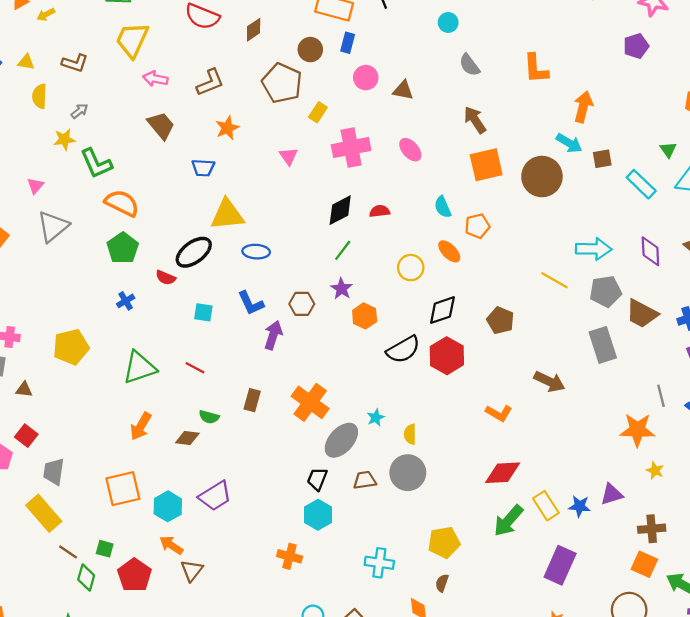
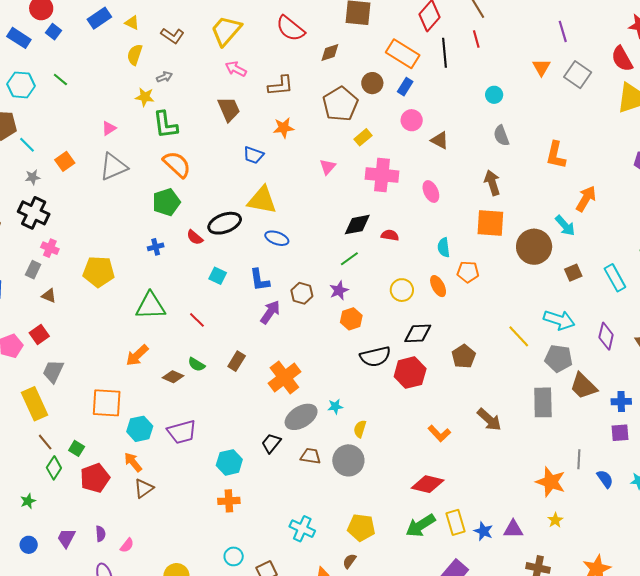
brown square: (602, 159) -> (573, 273), moved, turned -30
cyan hexagon: (318, 515) -> (229, 462), moved
orange cross: (290, 556) -> (229, 501), turned -35

